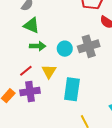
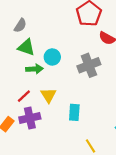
cyan circle: (65, 49) -> (52, 57), moved
cyan rectangle: (72, 89) -> (74, 112), size x0.7

